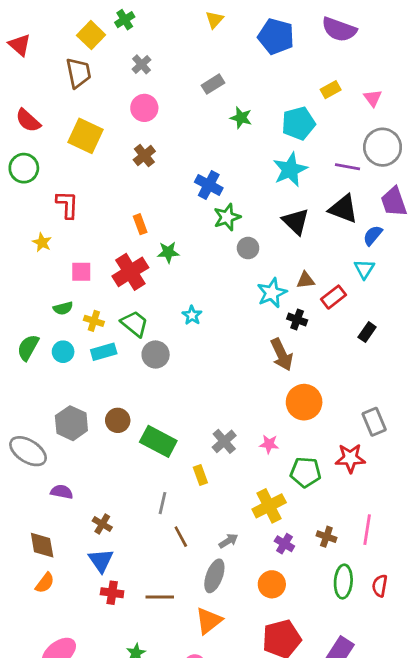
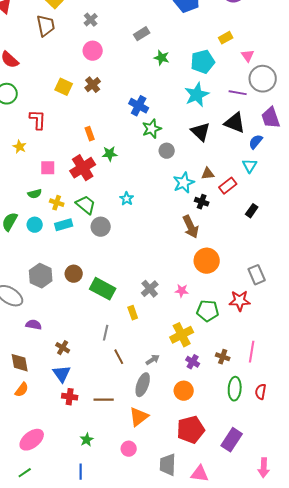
pink triangle: (373, 98) -> (248, 56), moved
yellow square: (85, 136) -> (64, 87), moved, size x0.7

